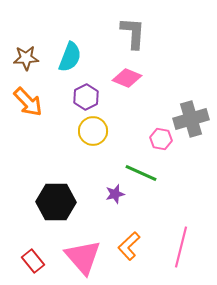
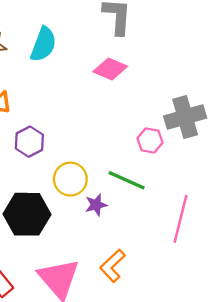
purple hexagon: (86, 97) -> (29, 142), moved
yellow circle: (93, 131) -> (70, 179), moved
pink line: (181, 247) -> (180, 219), moved

